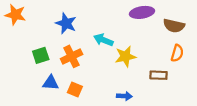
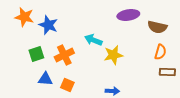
orange star: (15, 15) -> (24, 17), moved
blue star: (66, 23) -> (48, 25), moved
brown rectangle: (158, 75) -> (167, 72), moved

